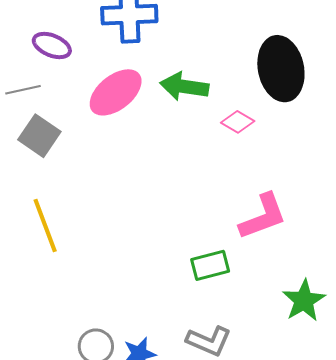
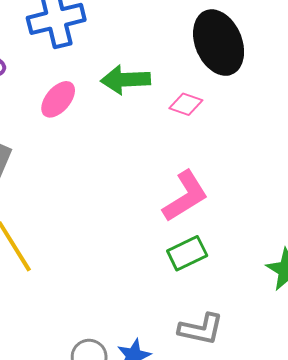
pink ellipse: (116, 92) -> (58, 99), size x0.7
pink L-shape: (263, 217) -> (185, 196), moved

